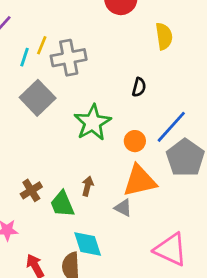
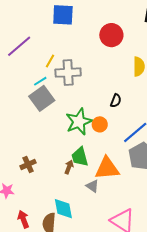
cyan line: (25, 57) -> (40, 81), moved, turned 32
orange circle: (135, 141) -> (100, 124), moved
green trapezoid: (62, 204) -> (80, 157), moved

